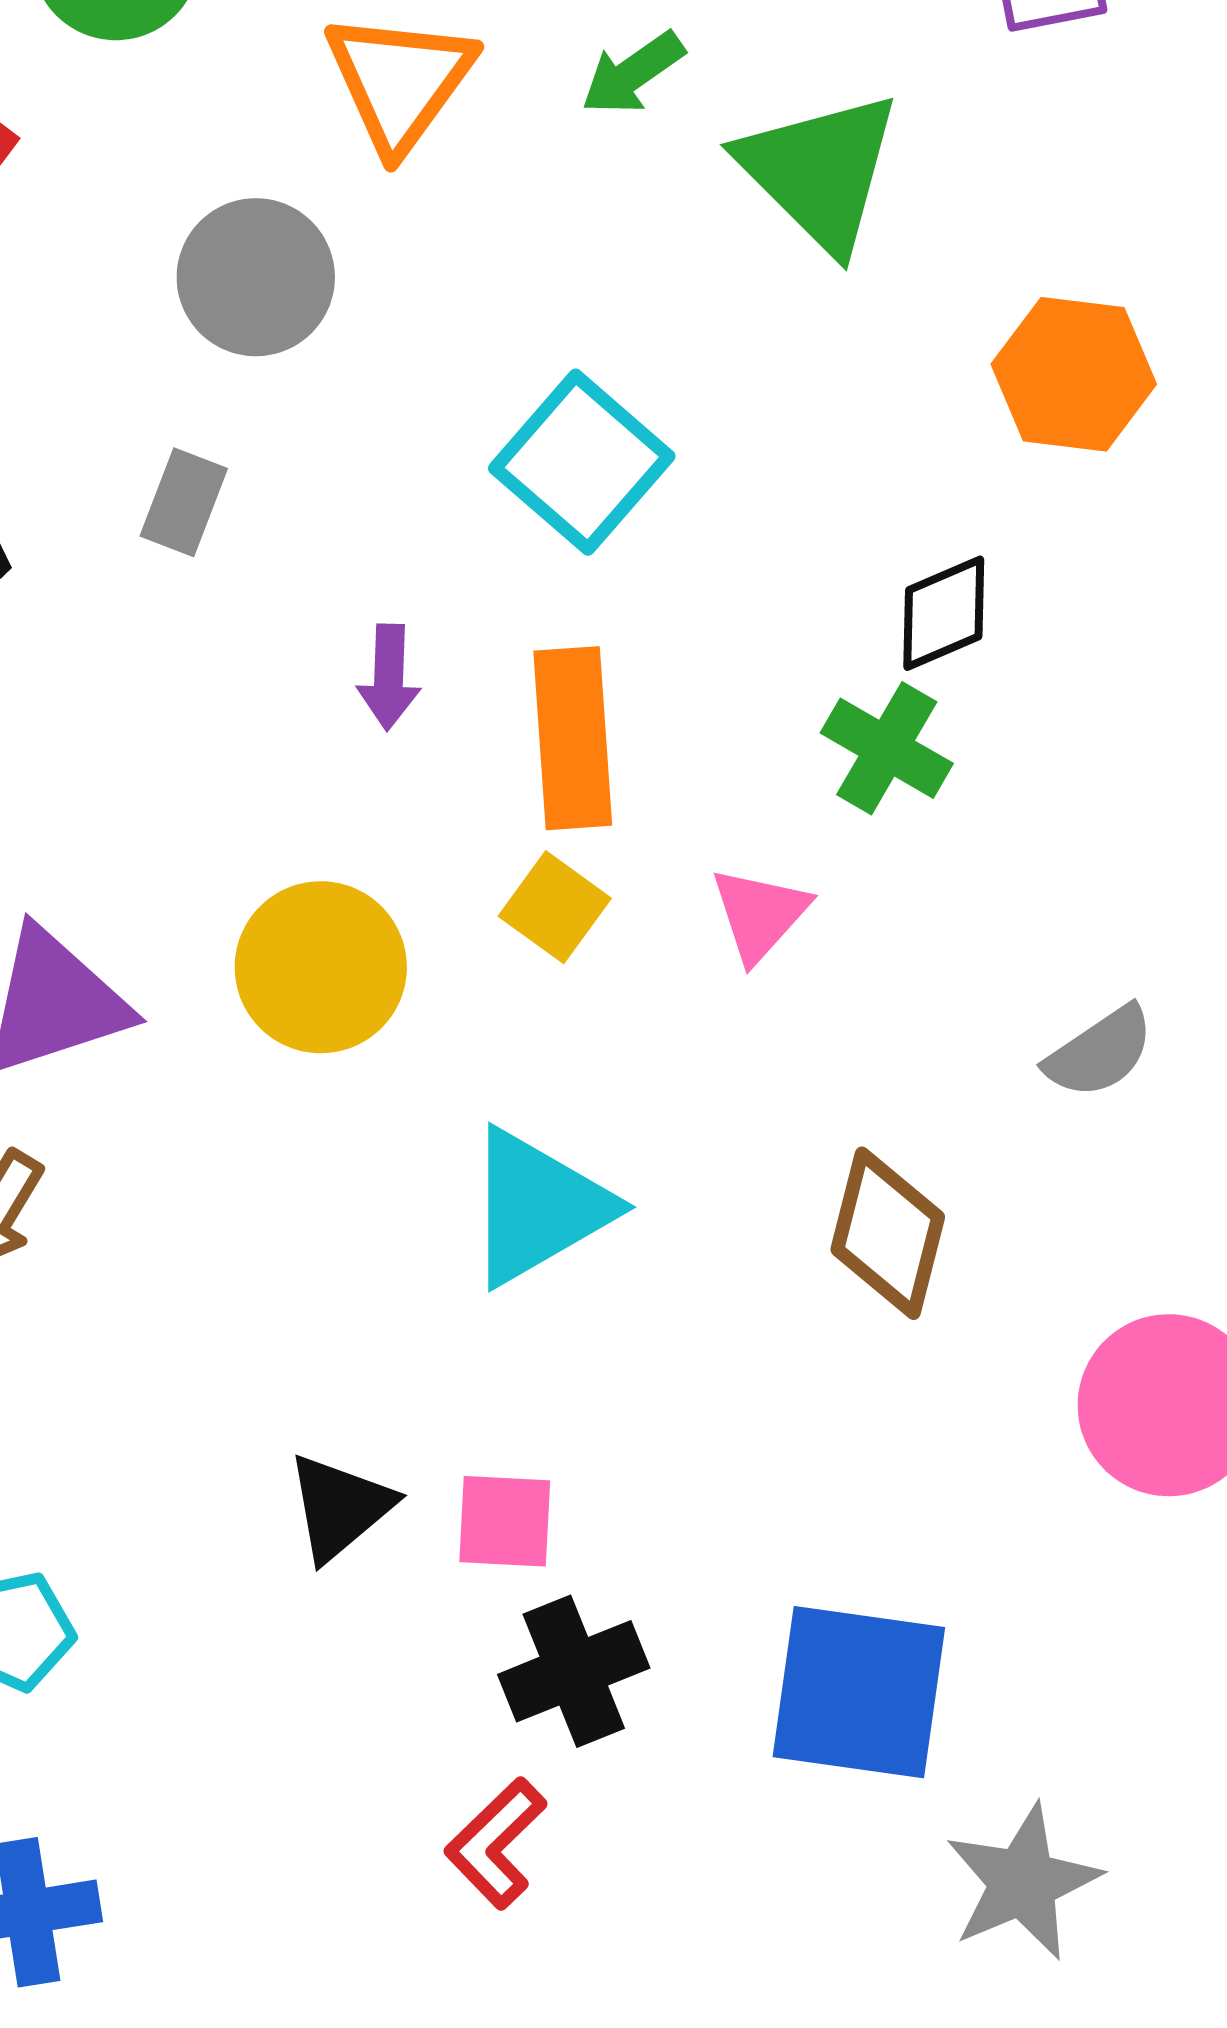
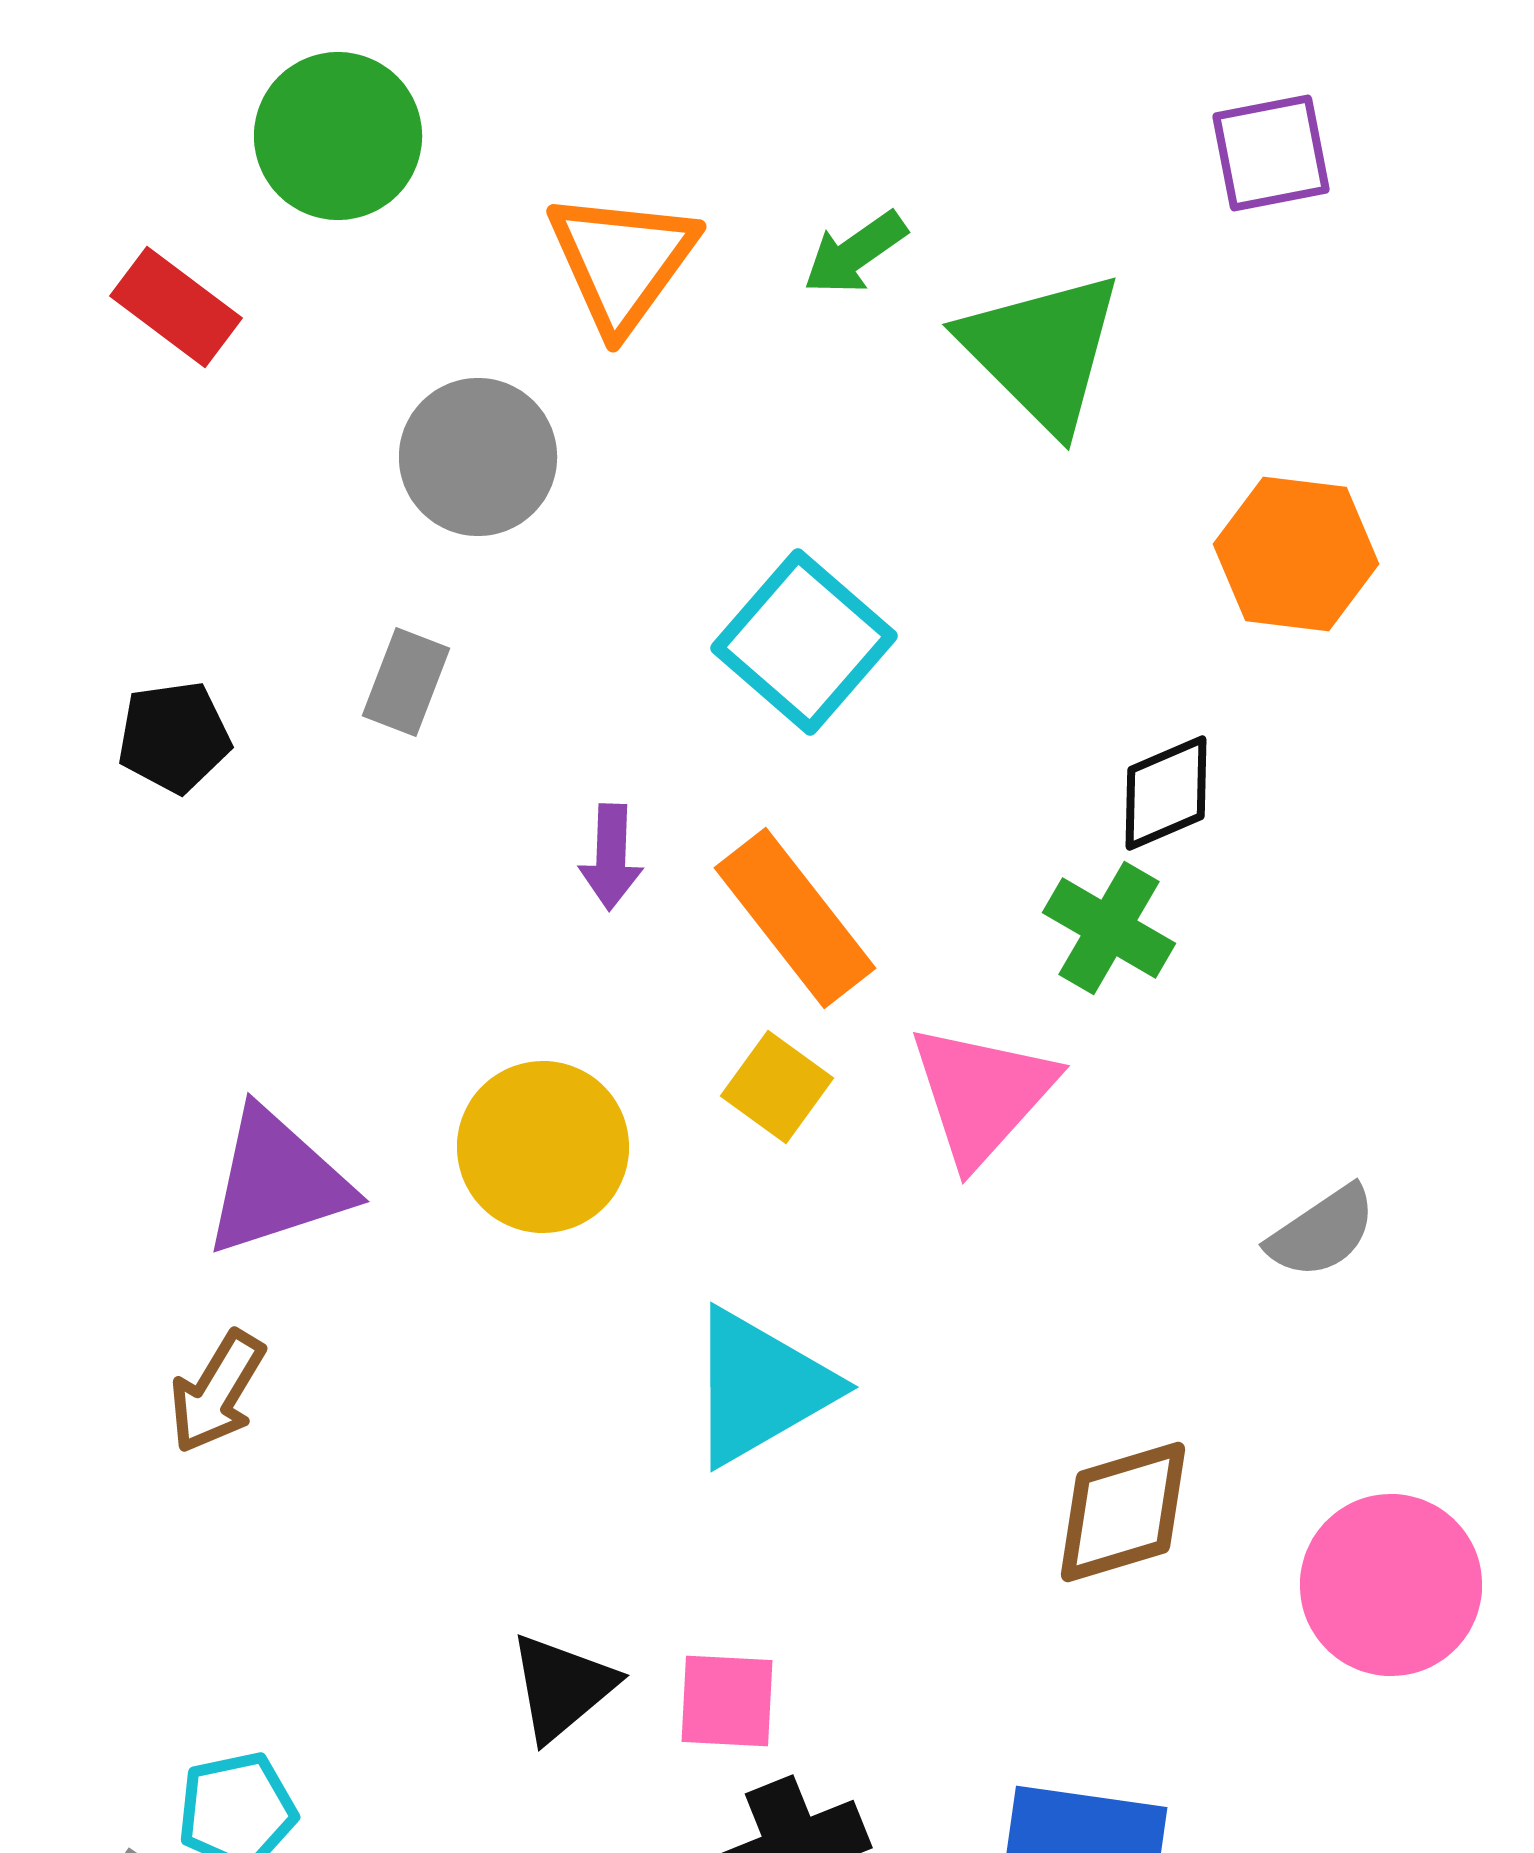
orange rectangle: (573, 738) -> (795, 918), turned -34
pink triangle: (760, 914) -> (982, 1094), size x1.5
brown diamond: (888, 1233) -> (1123, 1512), moved, turned 59

